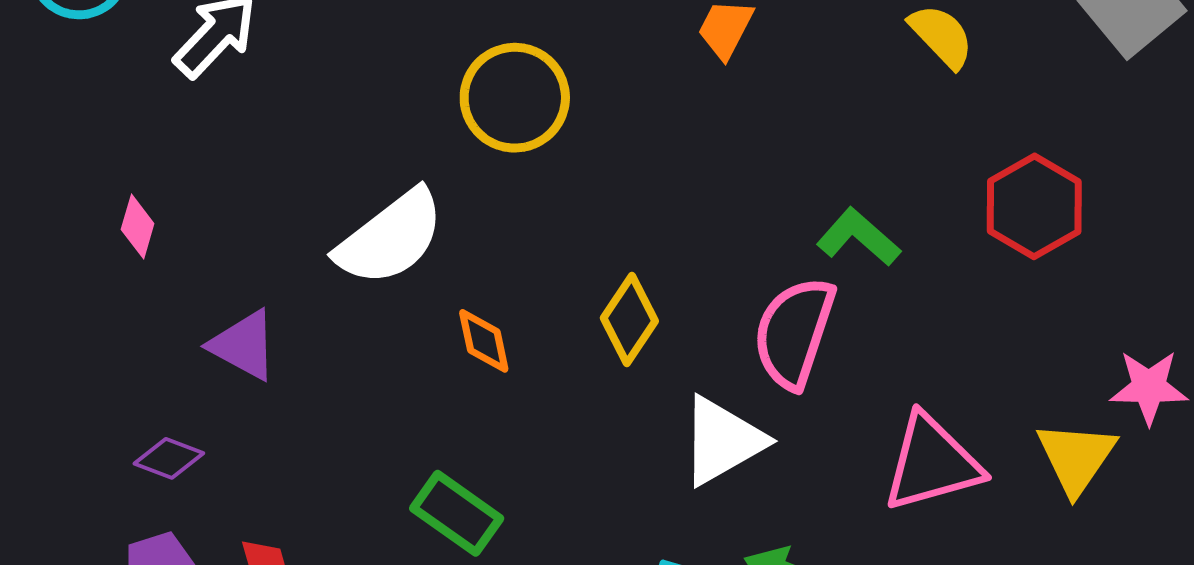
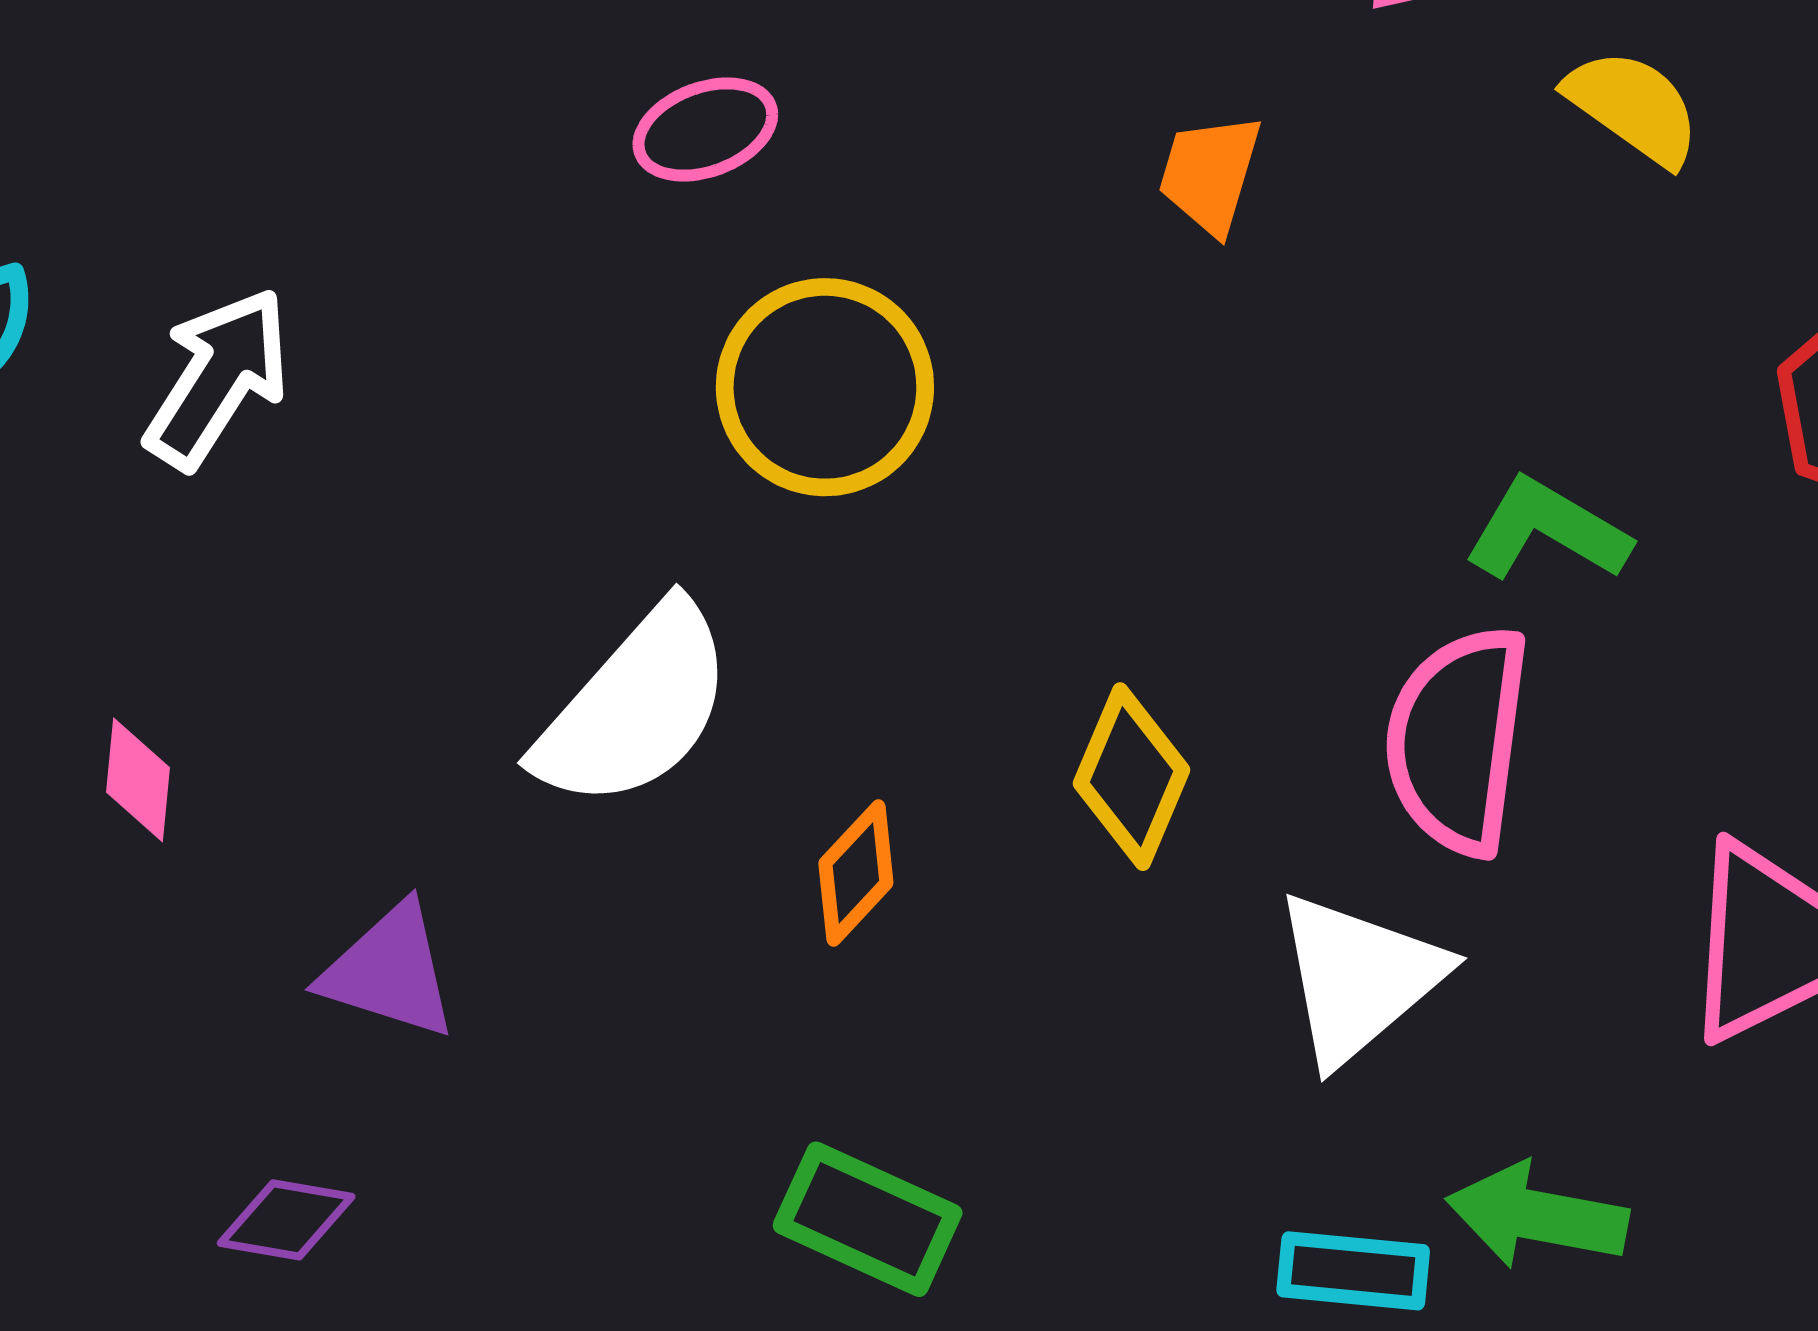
orange diamond: (484, 341) -> (856, 873), turned 66

